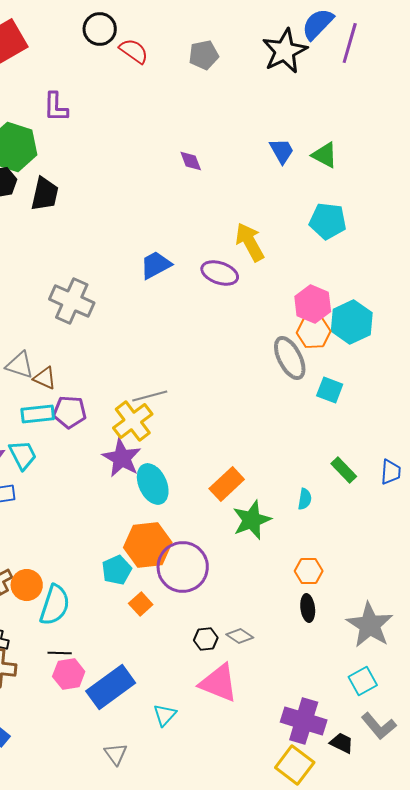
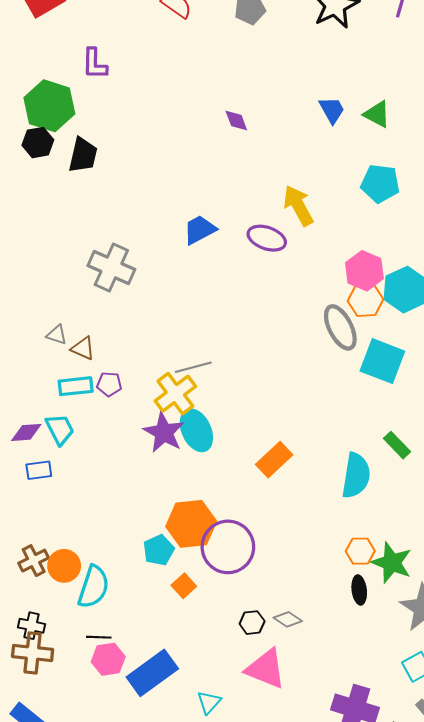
gray triangle: (20, 365) -> (57, 335), size x0.7
cyan square: (330, 390) -> (382, 361), size x1.6
purple pentagon: (70, 412) -> (109, 384), size x0.7
cyan ellipse: (153, 484) -> (196, 430), moved
cyan semicircle: (305, 499) -> (356, 475), size x2.0
green star: (252, 520) -> (392, 563), moved, turned -30

